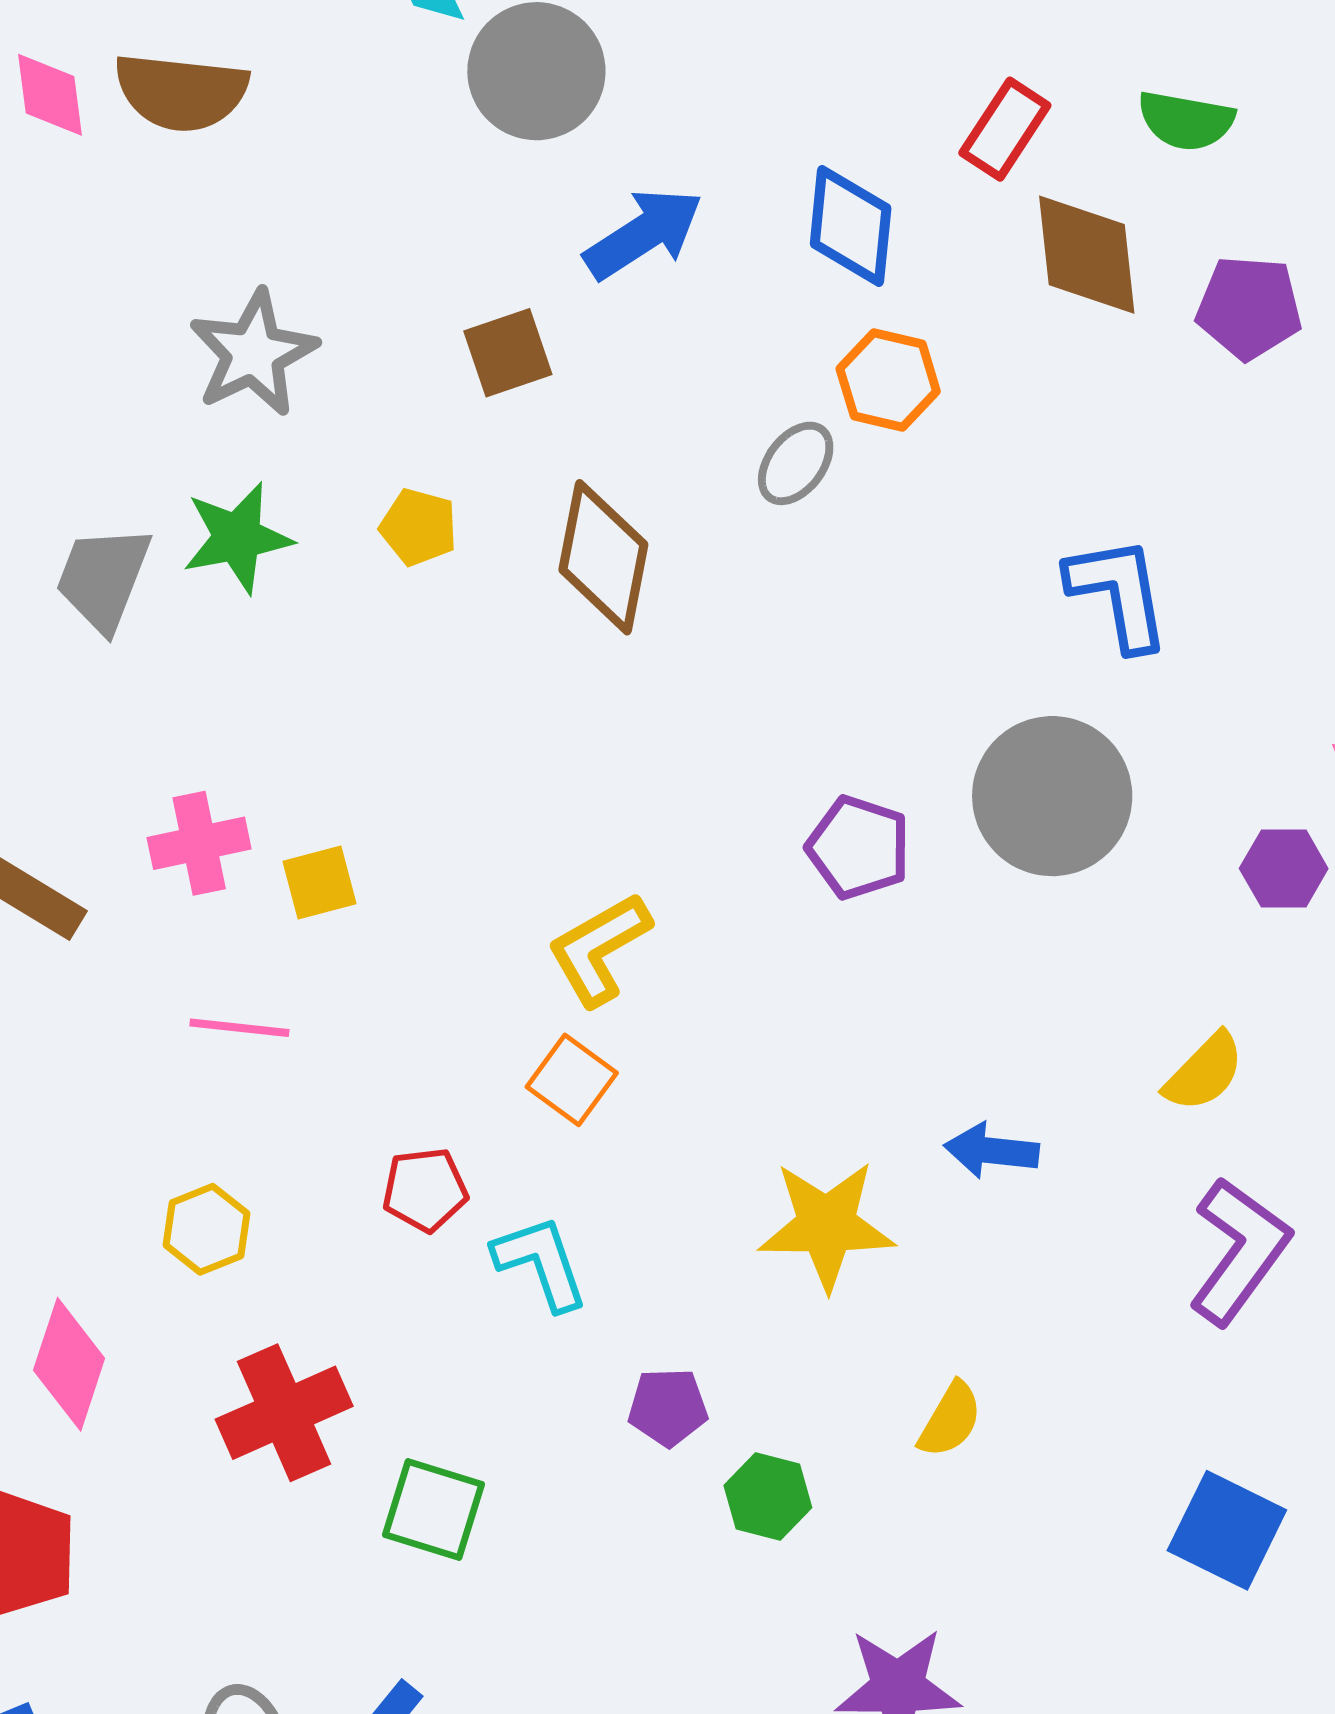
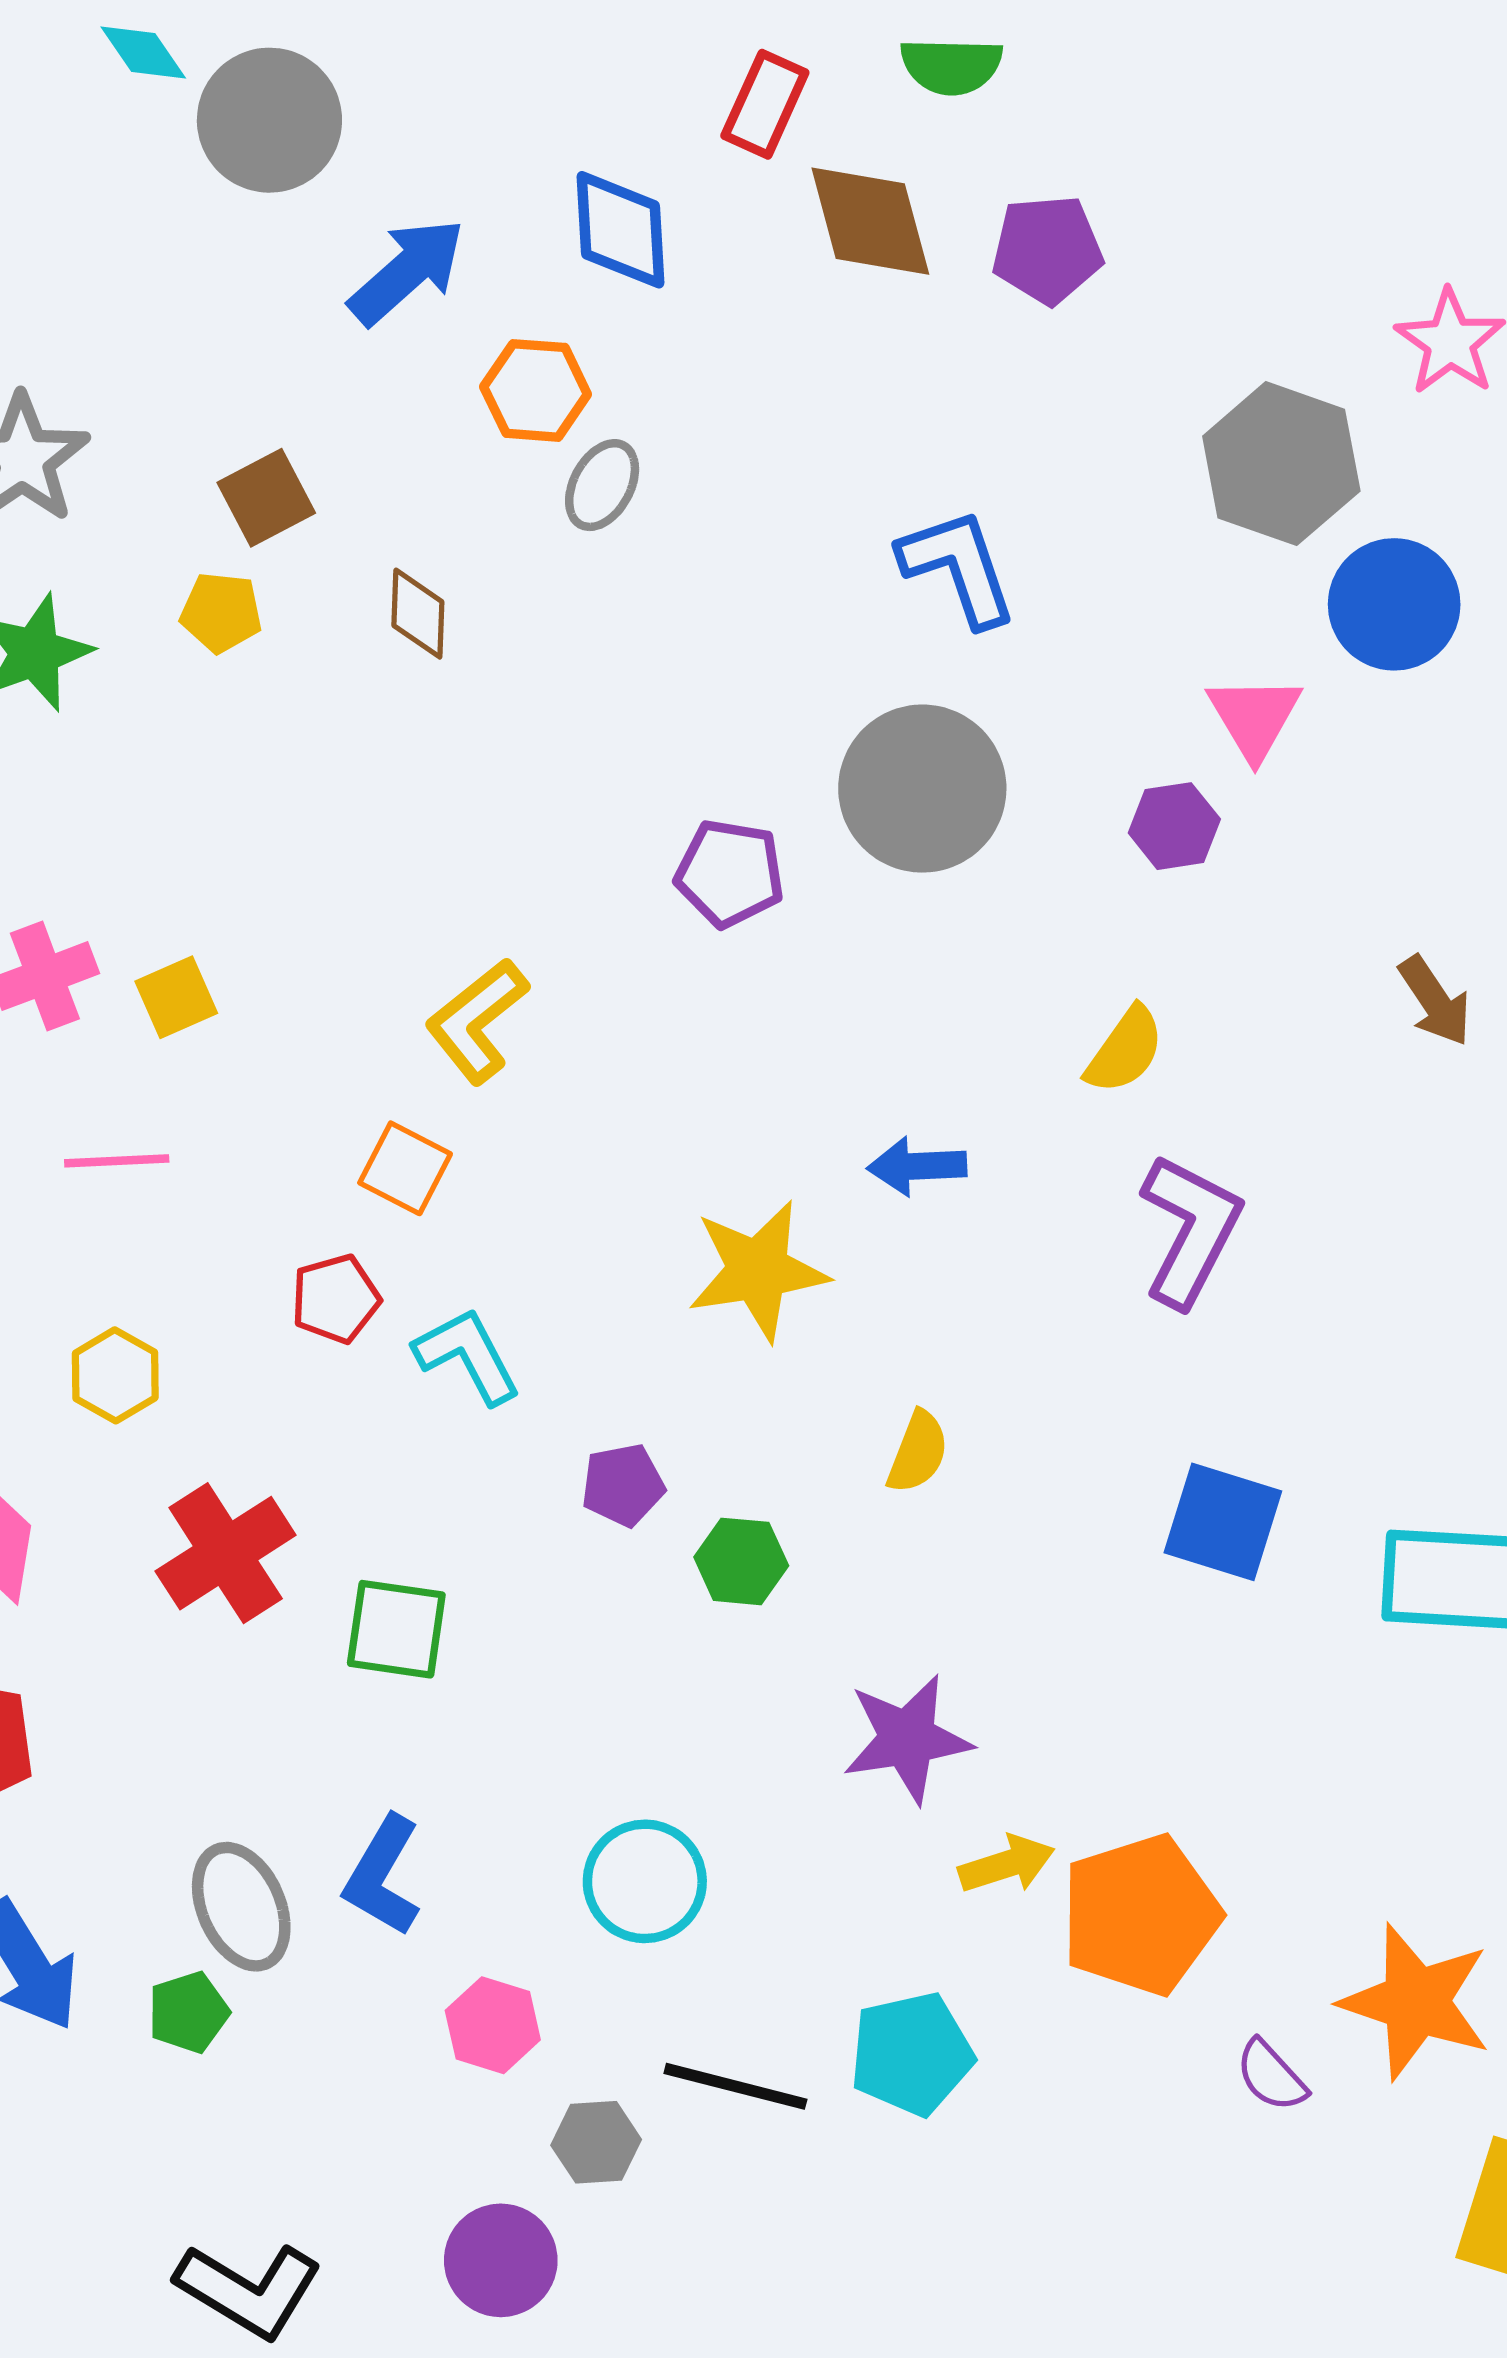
brown square: (508, 353) -> (266, 498), moved
orange hexagon: (888, 380) -> (536, 390), moved
brown diamond: (603, 557) -> (418, 614), size x0.6
orange square: (572, 1080) -> (405, 1168), moved

